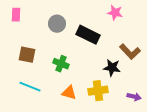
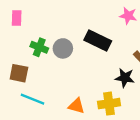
gray circle: (57, 24) -> (63, 48), moved
brown square: (27, 55) -> (19, 73), moved
green cross: (61, 64) -> (39, 47), moved

